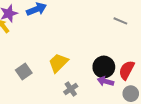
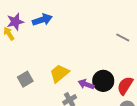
purple arrow: (105, 81) -> (86, 84), moved

